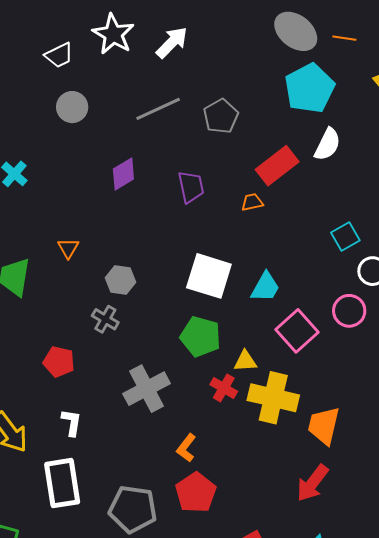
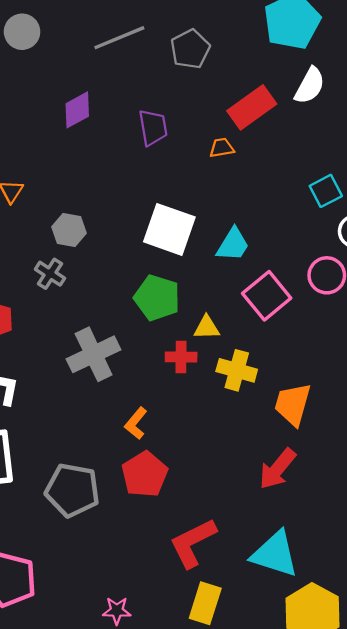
red cross: (224, 388) -> (181, 357), turned -32
yellow cross: (273, 398) -> (237, 370), size x0.7

